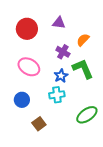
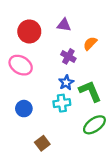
pink ellipse: (29, 67) -> (21, 65), moved
green L-shape: (83, 69) -> (90, 91), moved
brown square: (39, 124) -> (42, 143), moved

